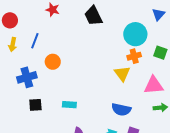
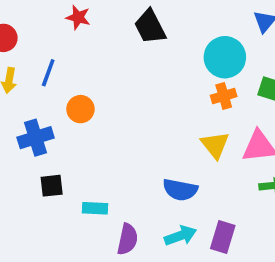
yellow triangle: (122, 74) -> (215, 145), moved
cyan rectangle: (69, 105) -> (95, 208), moved
blue semicircle: (121, 110) -> (180, 190), moved

